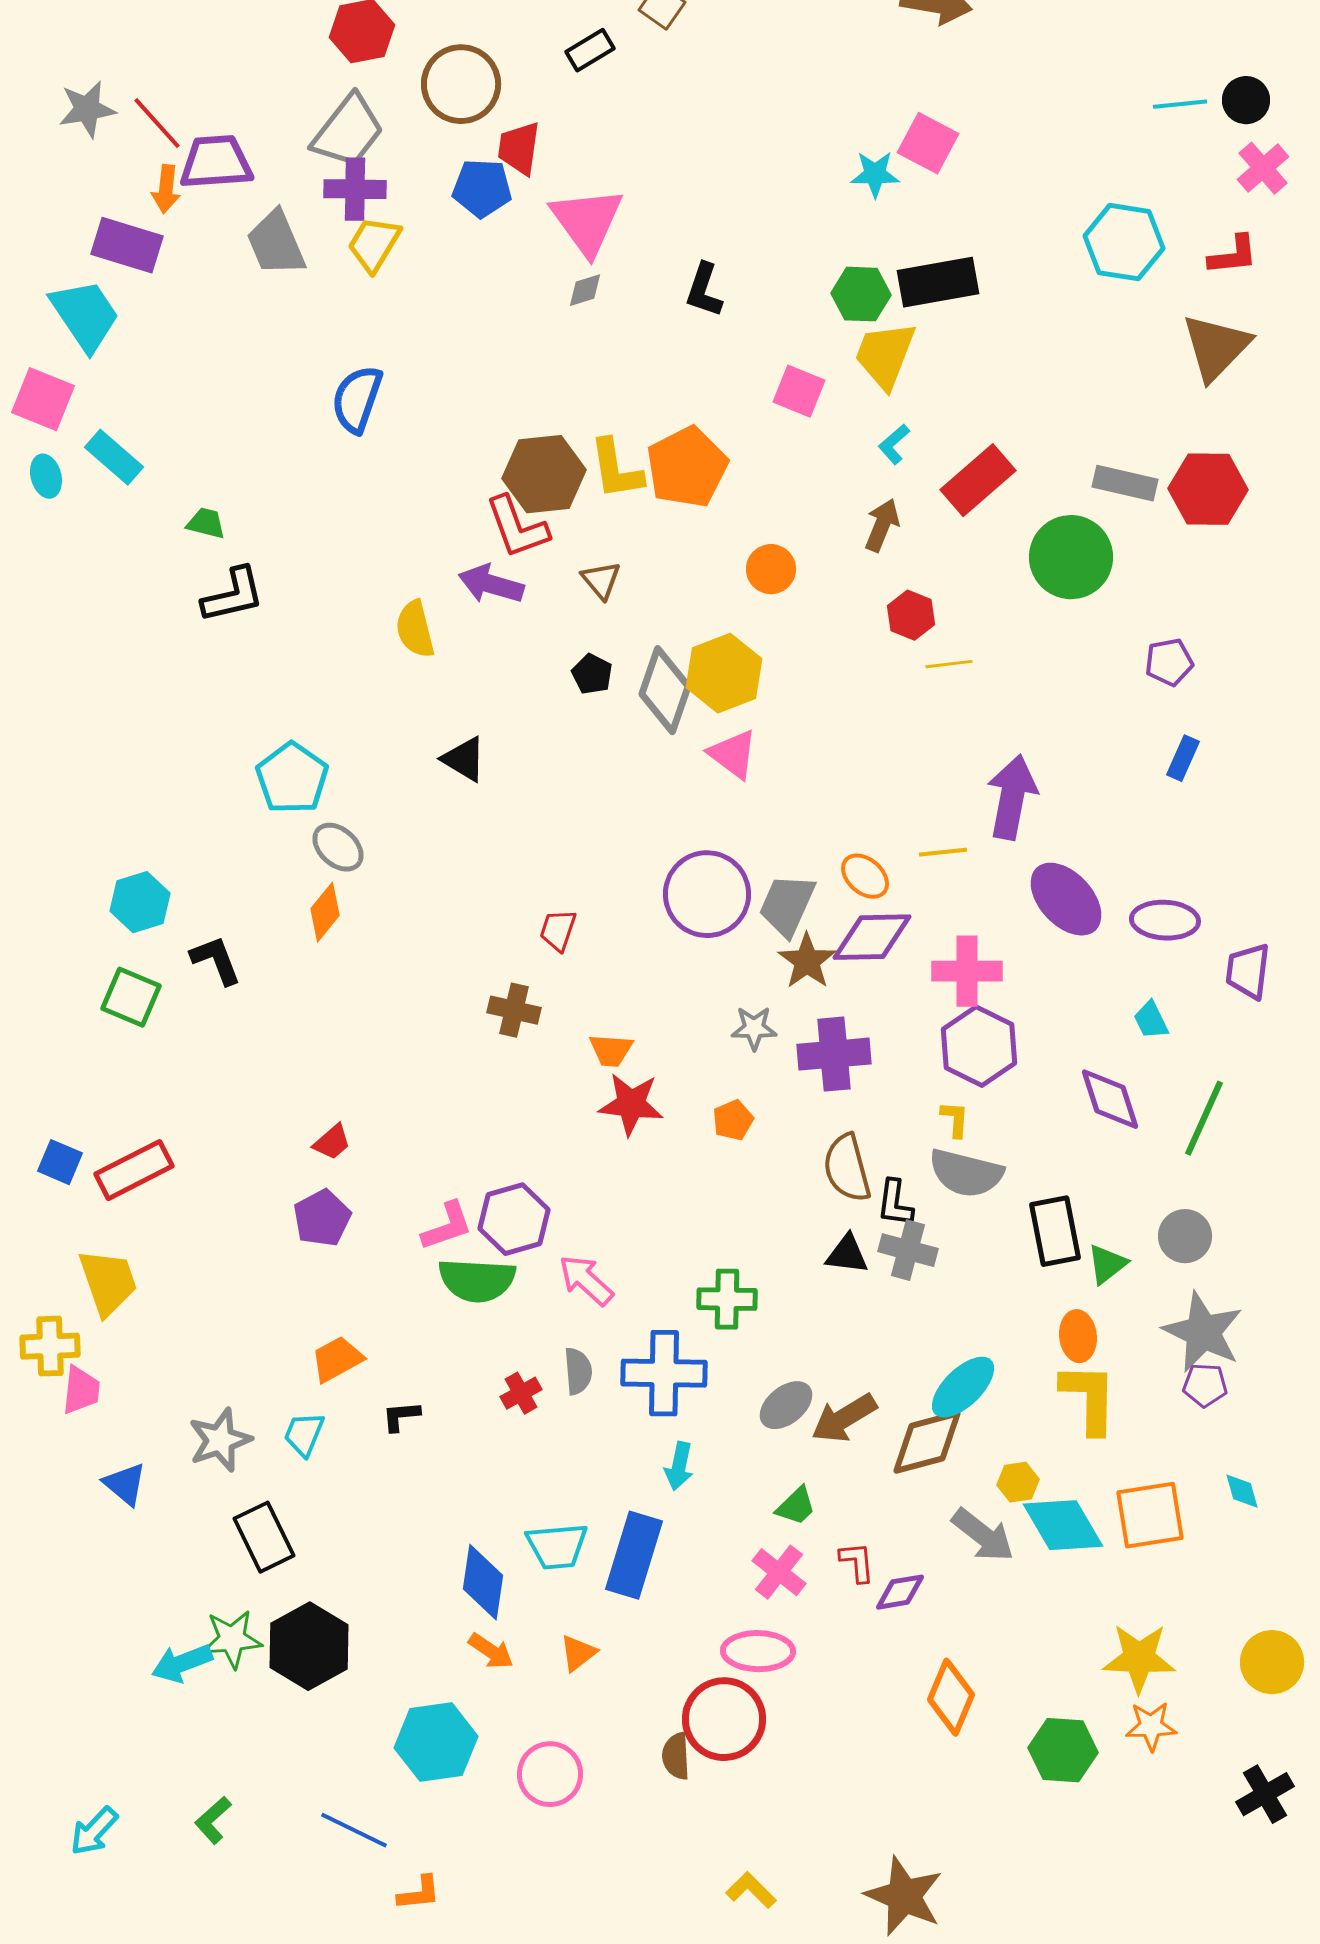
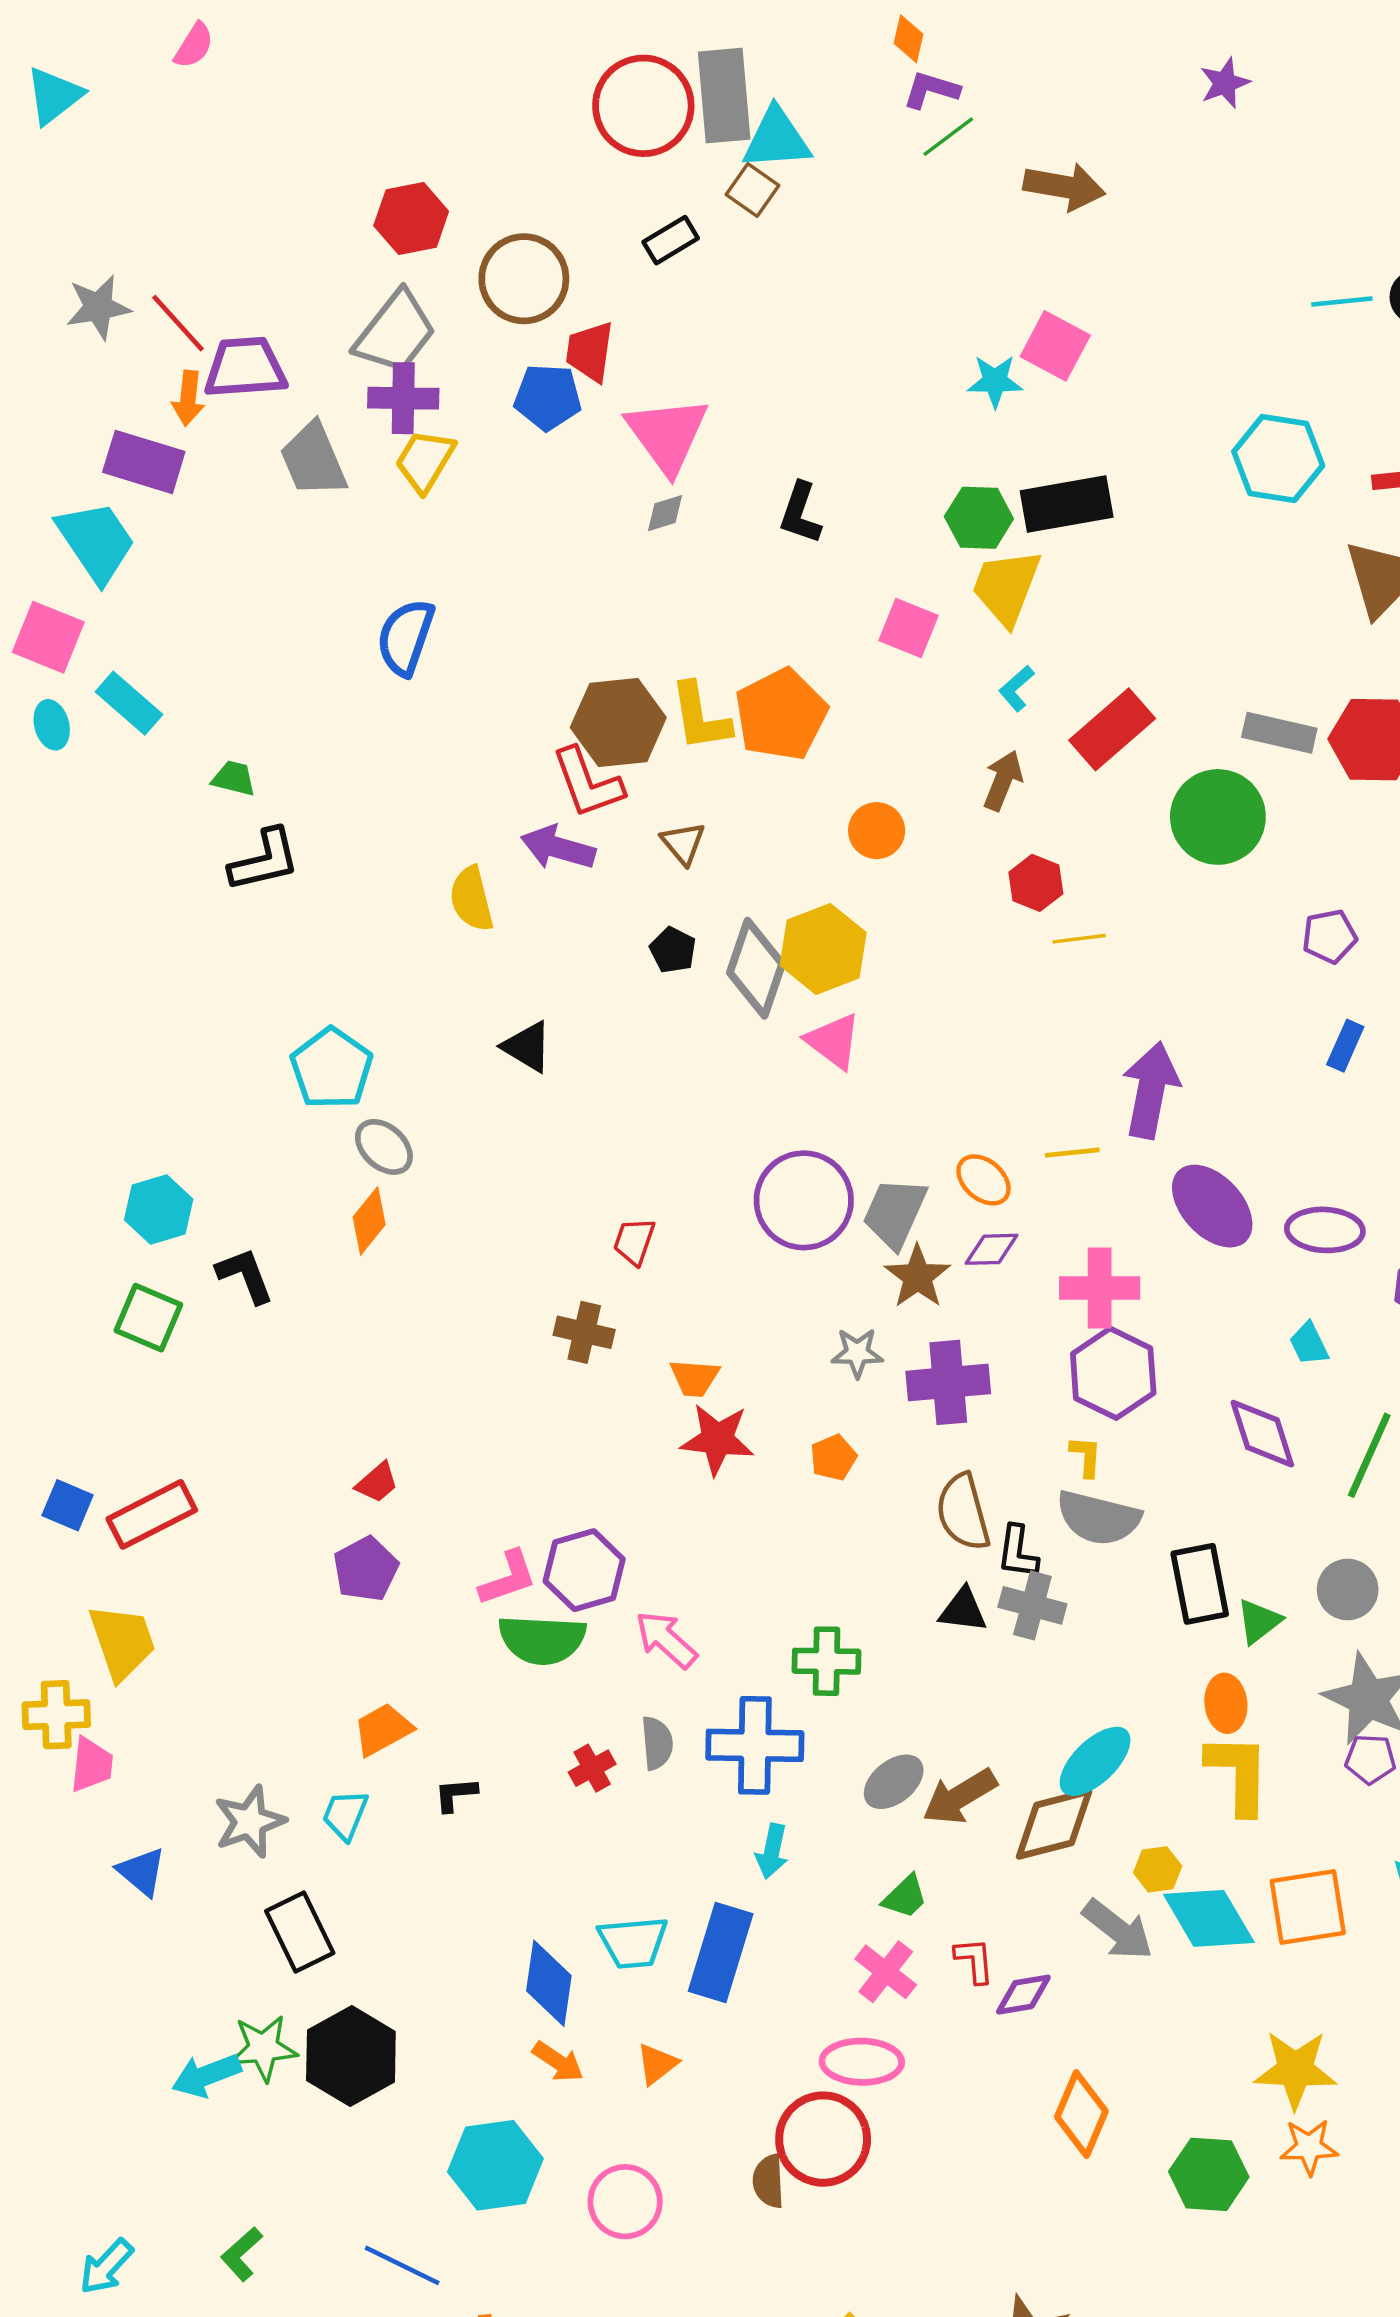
purple diamond: (872, 937) -> (991, 1249), size x0.6

